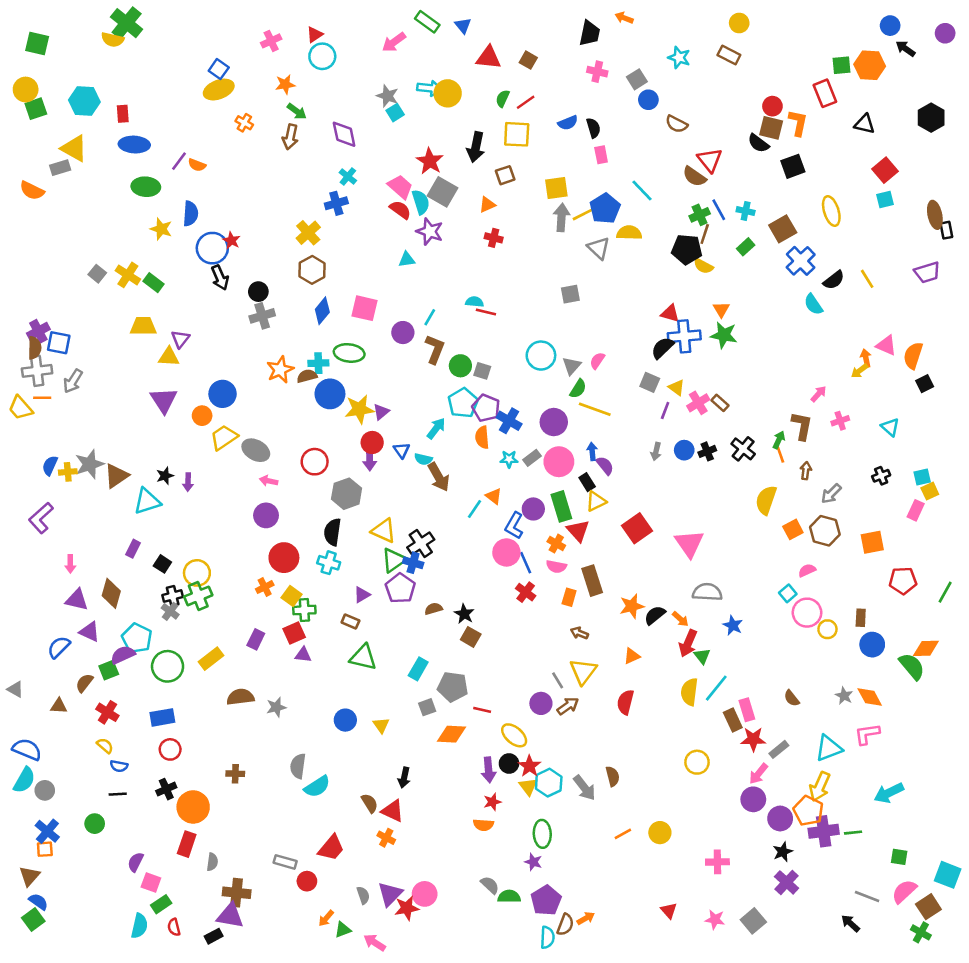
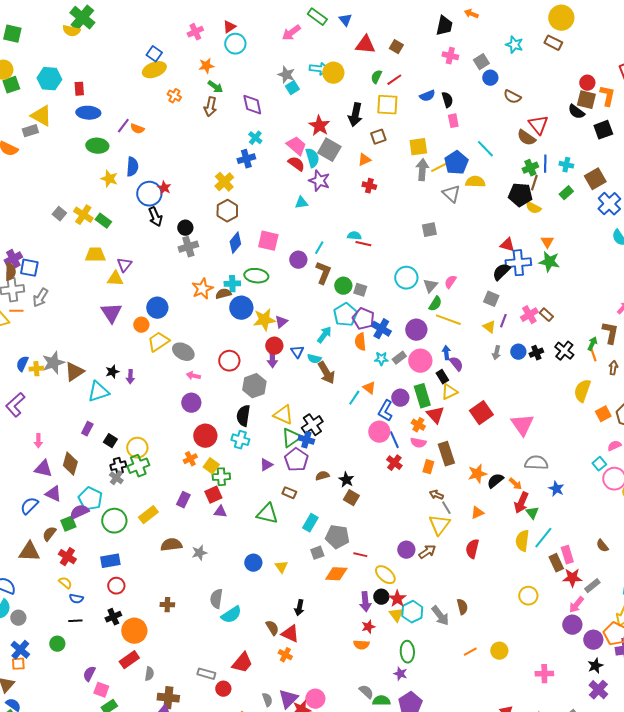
yellow circle: (739, 23) -> (561, 18), size x1.6
blue line: (719, 210) -> (545, 164), turned 30
yellow triangle: (677, 388) -> (489, 327), moved
brown rectangle: (350, 622) -> (289, 493), moved
gray line: (558, 680) -> (446, 508), moved
brown triangle: (59, 706) -> (29, 552), size x1.6
red rectangle: (187, 844) -> (129, 660), turned 36

